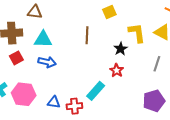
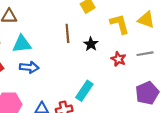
black star: (121, 49) -> (91, 44), moved
gray line: (157, 64) -> (145, 54), turned 70
red star: (117, 70) -> (118, 59), moved

